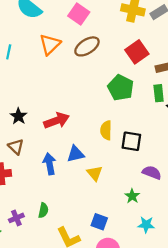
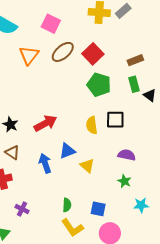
red square: (137, 52) -> (93, 54), moved
black square: (131, 141) -> (115, 120), moved
purple semicircle: (152, 173) -> (127, 155), moved
green semicircle: (43, 210) -> (67, 205), moved
purple cross: (16, 218) -> (22, 209), moved, turned -32

